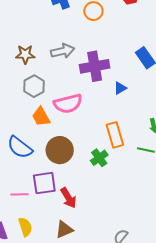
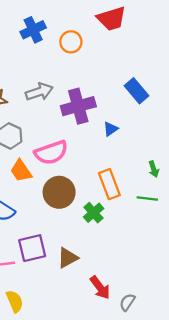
brown circle: (60, 150) -> (59, 192), moved
red arrow: (68, 198) -> (100, 288), moved
brown triangle: (64, 230) -> (68, 258), moved

